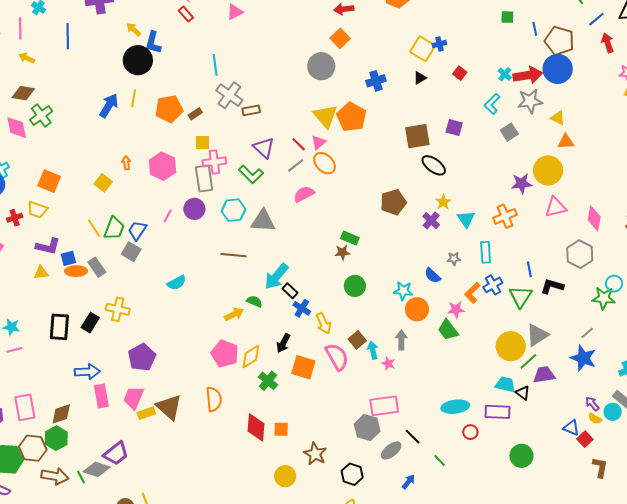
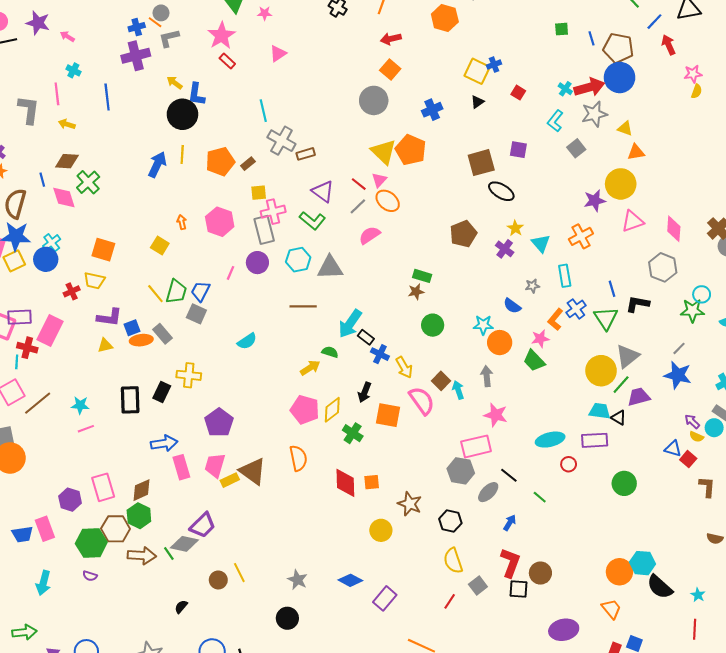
pink star: (388, 364) -> (496, 415), moved, size x1.6

